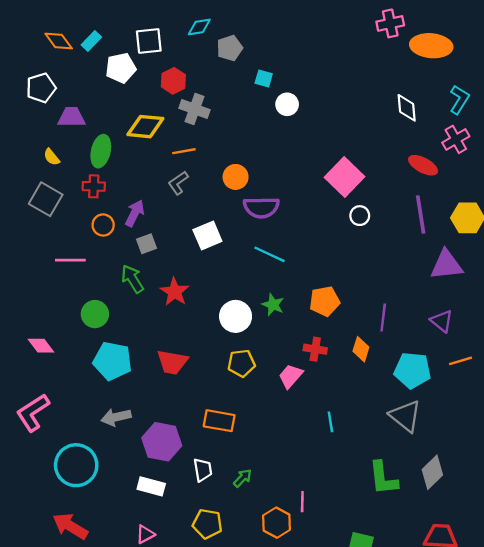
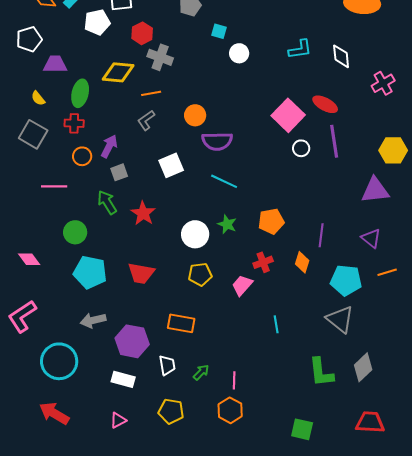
cyan L-shape: (459, 100) -> (300, 49), moved, turned 50
red ellipse: (423, 165) -> (325, 104), moved
purple line: (421, 214) -> (334, 141), moved
red cross: (315, 349) -> (263, 262), turned -30
pink line: (302, 502) -> (234, 380), moved

